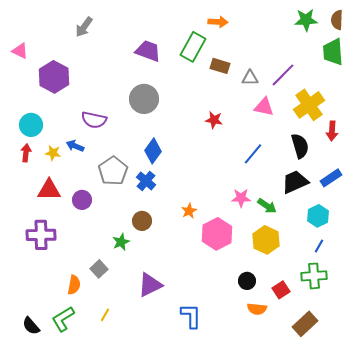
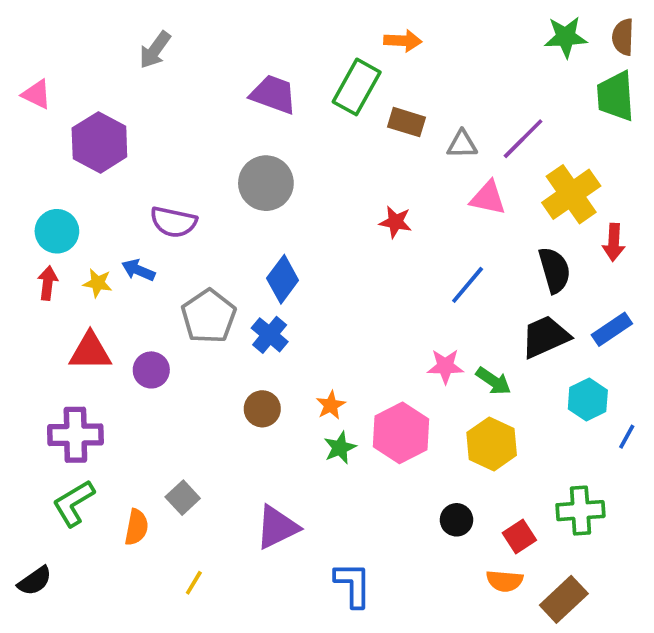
orange star: (189, 211) -> (331, 405), moved
green star: (121, 242) -> (340, 448), moved
blue line: (319, 246) -> (627, 437), moved
orange semicircle: (257, 309) -> (505, 581), moved
green L-shape: (63, 319) -> (74, 503), moved
black semicircle: (31, 326) -> (35, 581), moved, turned -84

